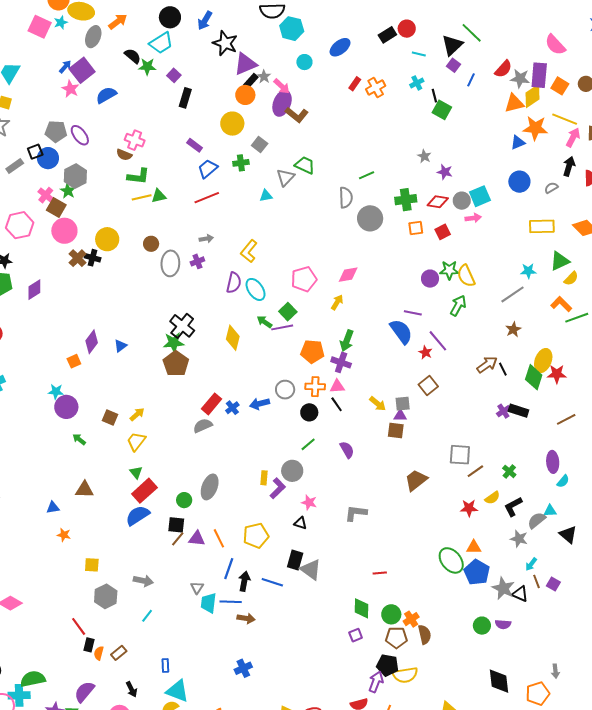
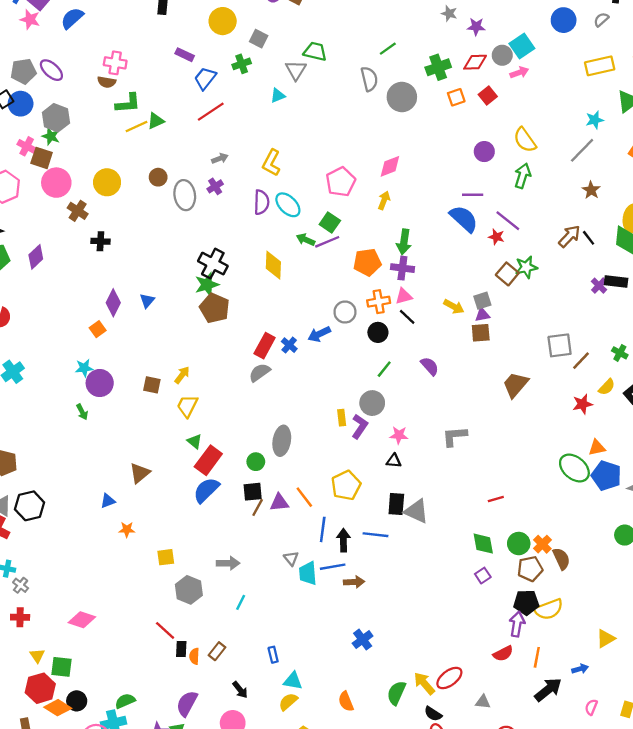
black cross: (93, 258) -> (100, 241), moved
green star: (449, 270) -> (526, 267), moved
green arrow: (79, 439) -> (82, 412), moved, turned -144
brown triangle: (84, 490) -> (140, 473), turned -30
green semicircle: (33, 679) -> (125, 701), size x0.7
cyan triangle: (177, 691) -> (293, 681), size x0.7

